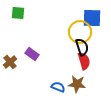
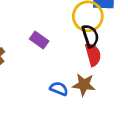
purple rectangle: (32, 54) -> (39, 40), moved

